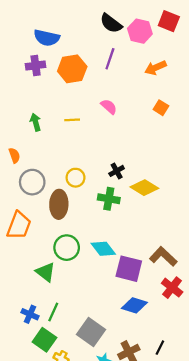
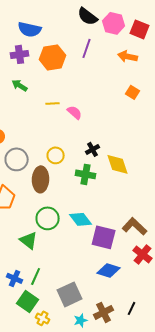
red square: (169, 21) -> (140, 29), moved
orange arrow: (155, 68) -> (128, 56), turned 36
pink semicircle: (109, 107) -> (75, 112), moved
green arrow: (36, 122) -> (20, 85), moved, turned -42
yellow diamond: (144, 188) -> (118, 164), turned 40
gray square: (91, 332) -> (70, 294), turned 30

